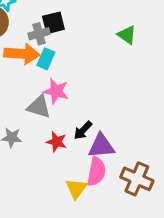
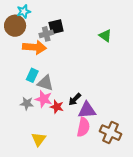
cyan rectangle: (46, 59) -> (32, 75), moved
pink star: (56, 91) -> (44, 99), moved
yellow triangle: (76, 189) -> (39, 139), moved

